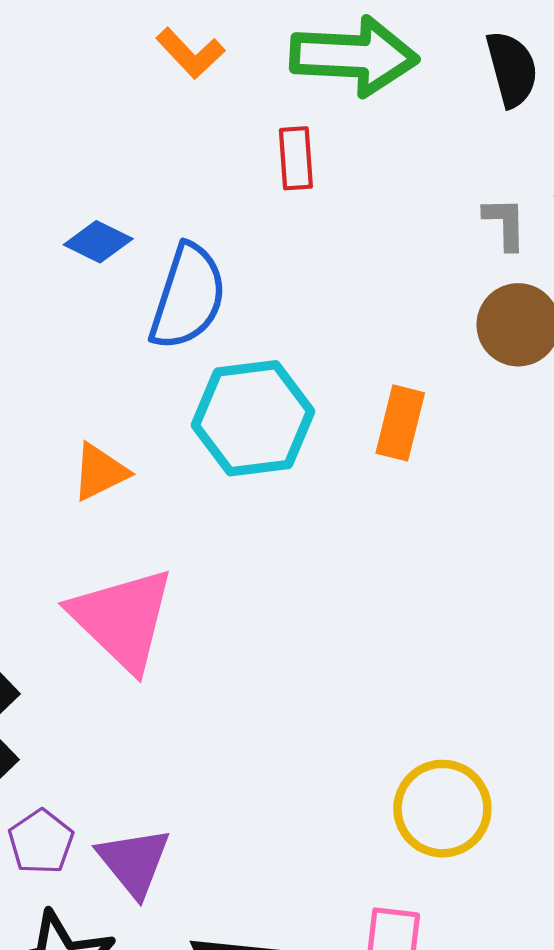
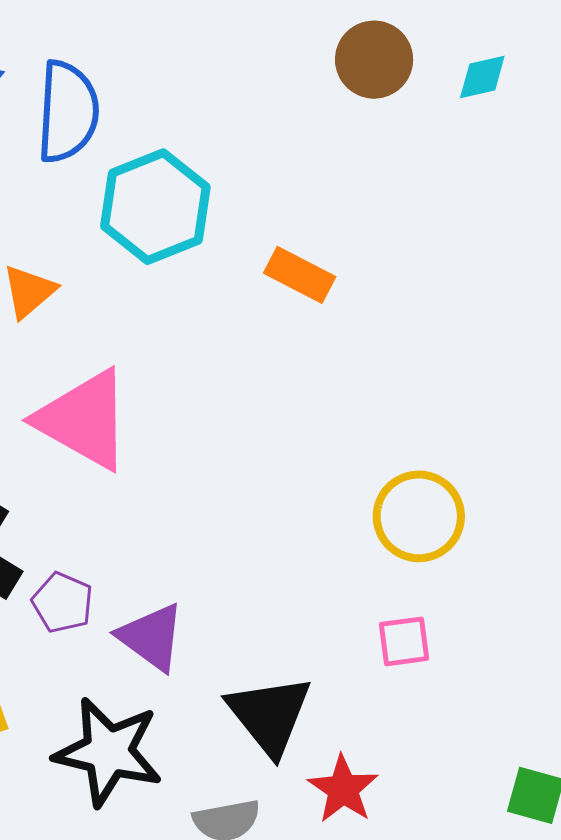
orange rectangle: (400, 423) -> (300, 275), moved, turned -62
purple pentagon: (41, 842) -> (63, 603), moved

